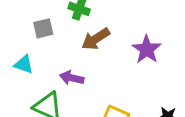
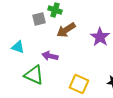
gray square: (43, 28) -> (39, 19), moved

